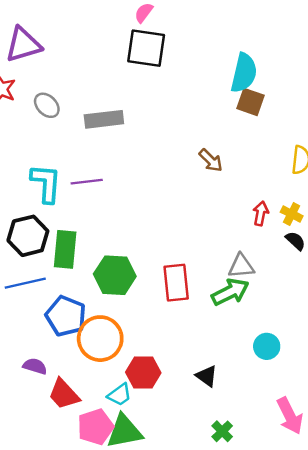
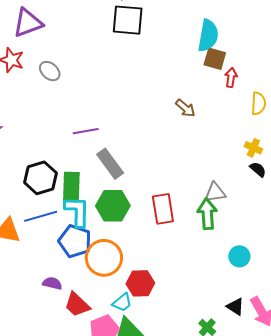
gray rectangle: (104, 119) -> (110, 164), moved, turned 64
cyan L-shape: (46, 183) -> (77, 211), moved
red arrow: (261, 213) -> (231, 77), moved
green arrow: (230, 292) -> (207, 214), turned -64
black triangle: (207, 376) -> (235, 307), moved

